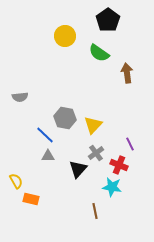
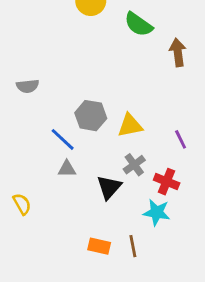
yellow triangle: (93, 125) -> (130, 125), turned 36
purple line: (130, 144) -> (181, 139), moved
orange rectangle: (31, 199) -> (99, 246), moved

